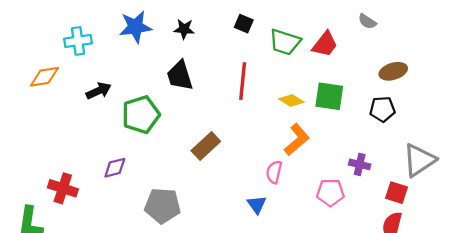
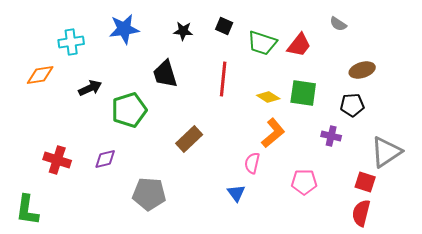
black star: (184, 29) -> (183, 31), moved
purple cross: (360, 164) -> (331, 136), moved
red cross: (63, 188) -> (57, 160), moved

